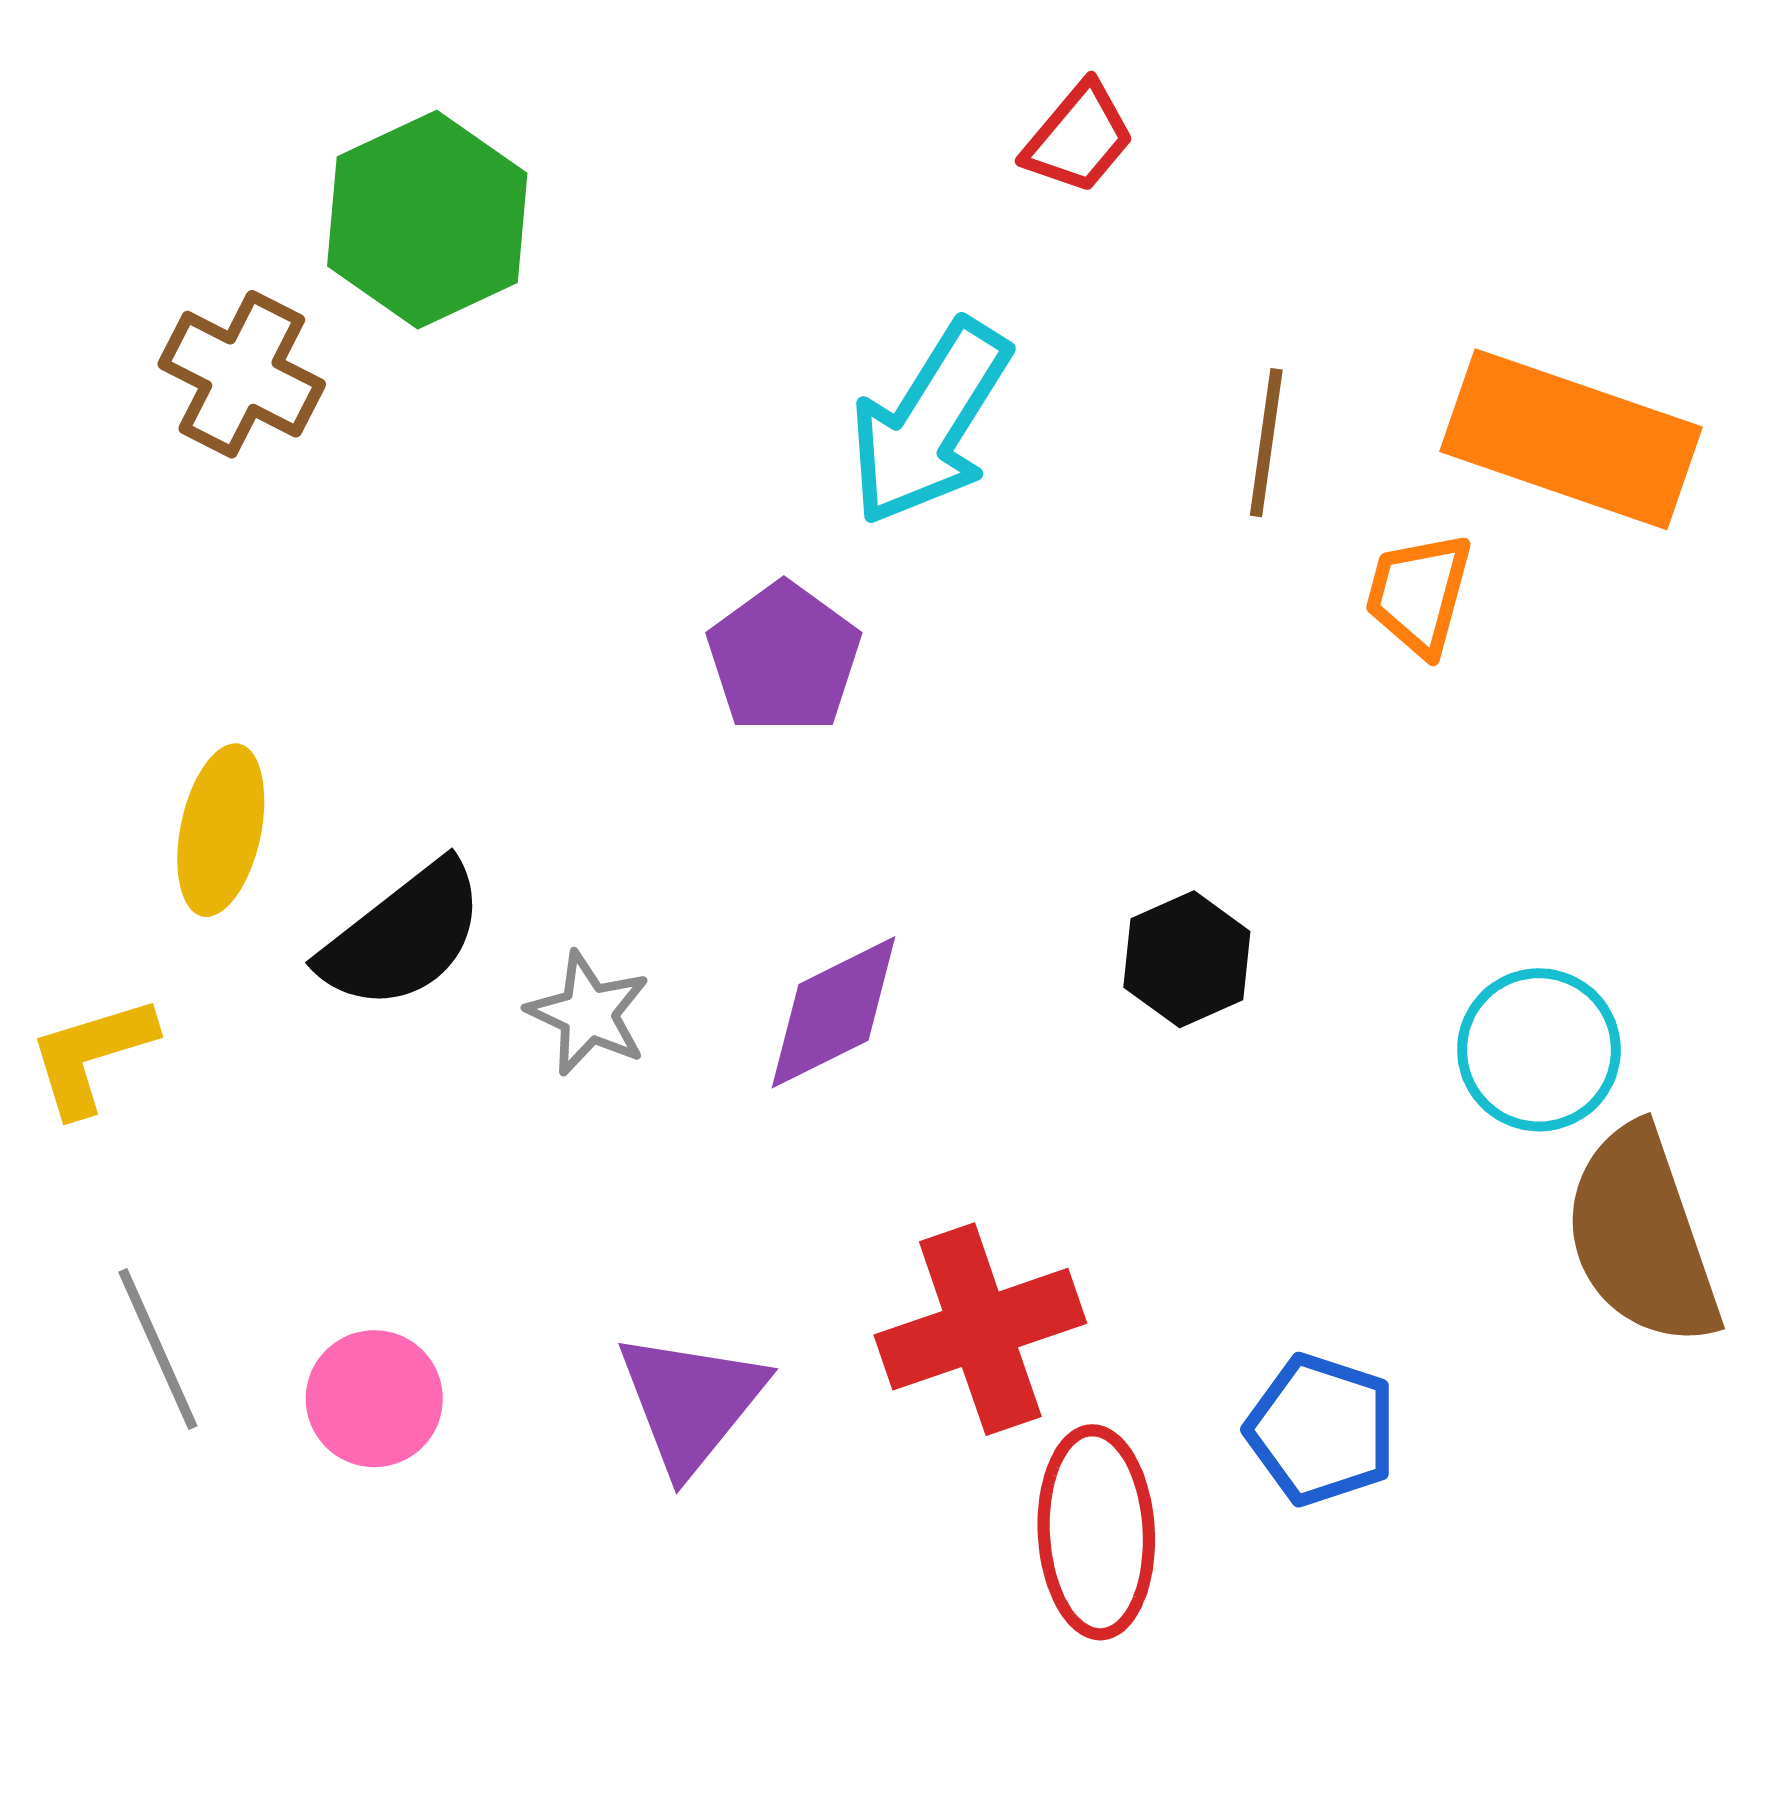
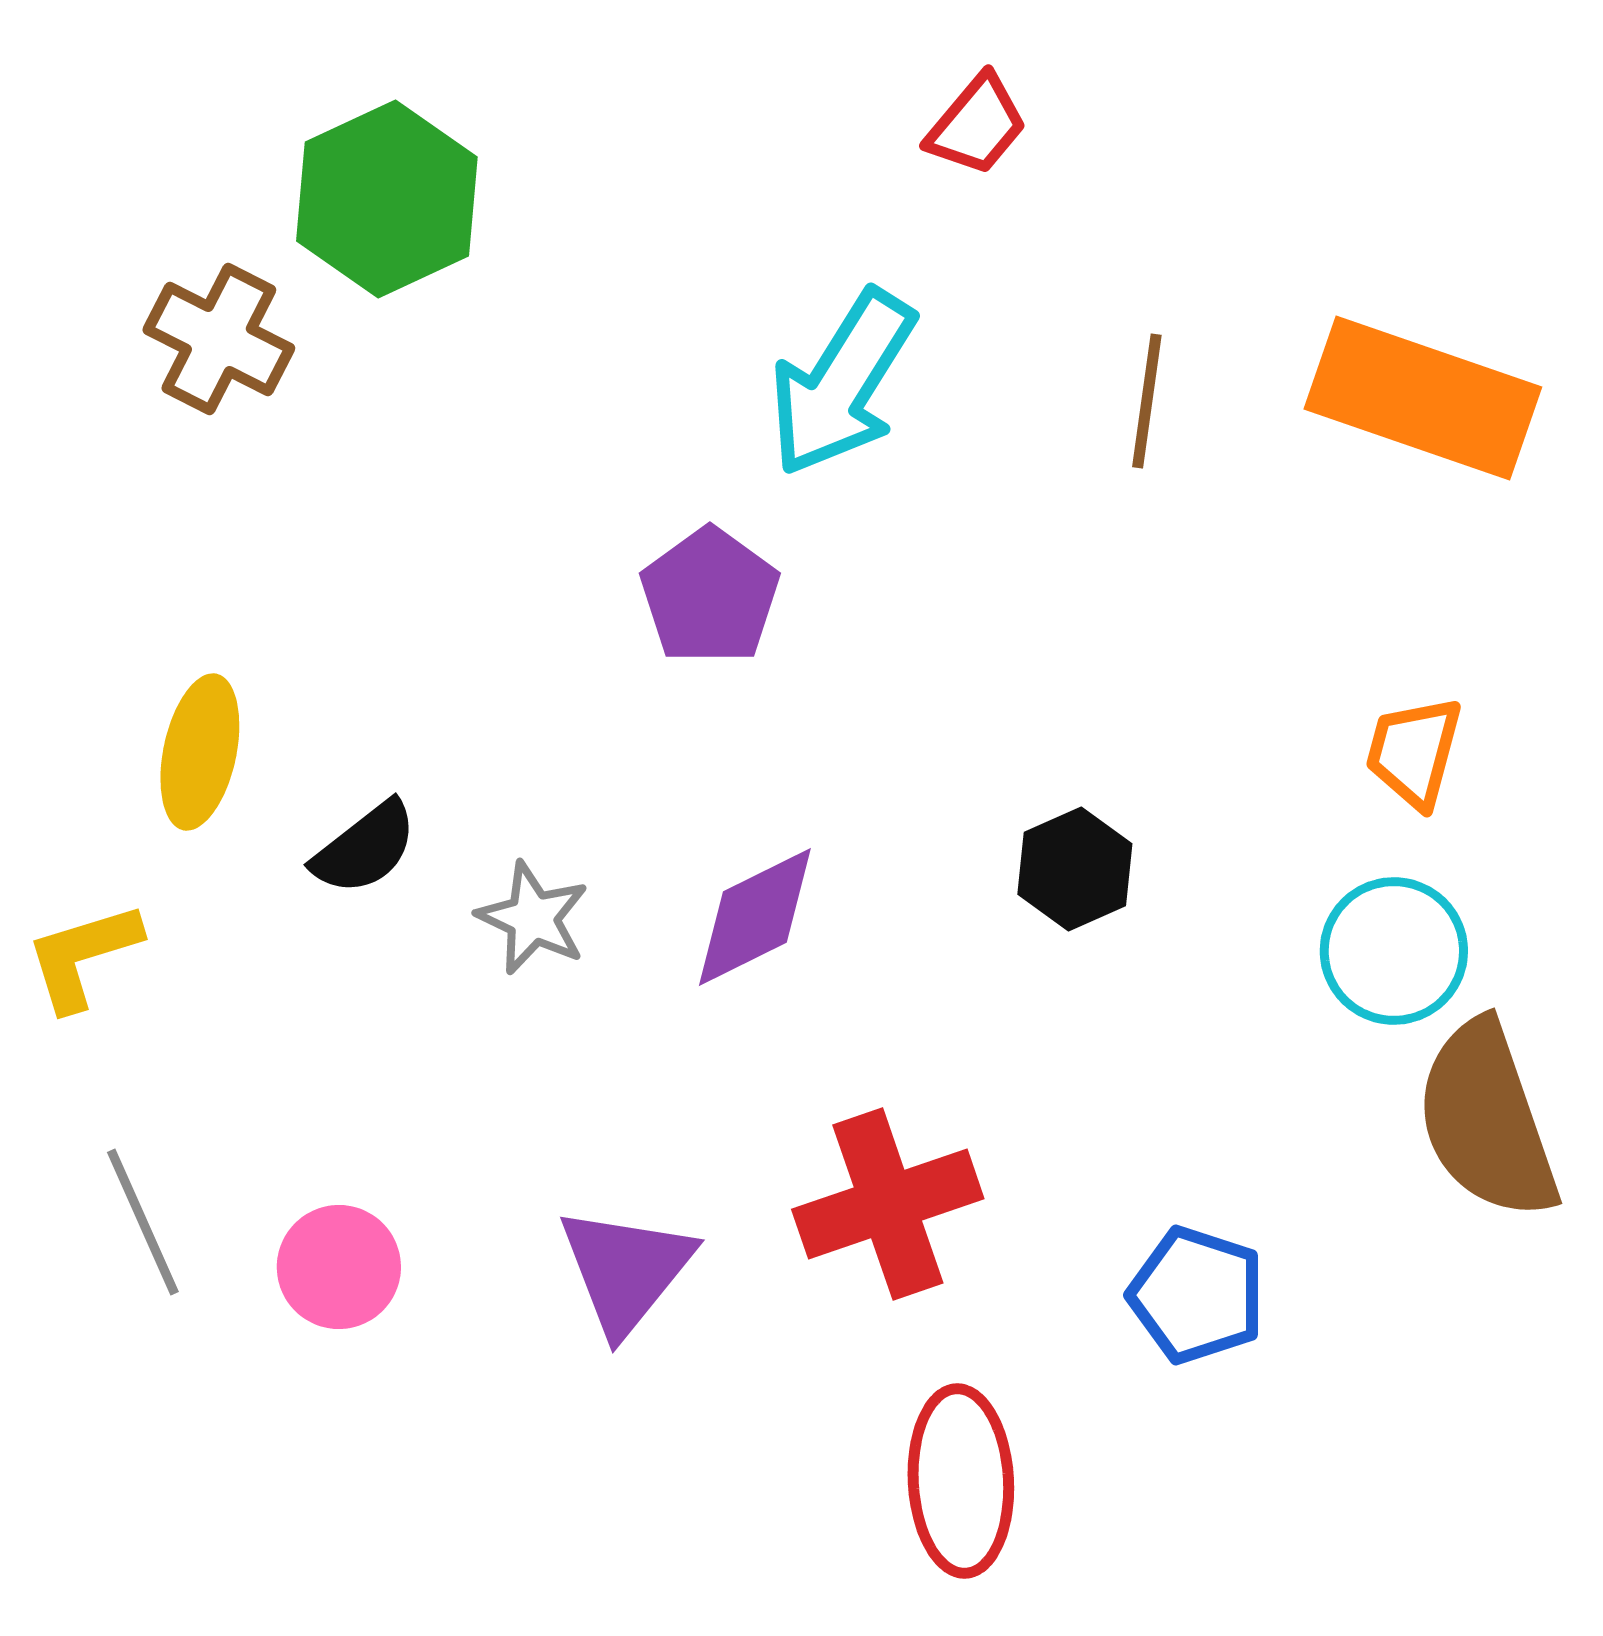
orange trapezoid: (1419, 594) -> (1414, 752), moved
black semicircle: (403, 936) -> (365, 848), size x0.7
red ellipse: (1096, 1532) -> (961, 1481), moved

